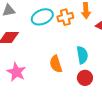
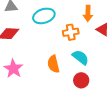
orange cross: (65, 17) -> (71, 32), moved
cyan semicircle: (82, 55) -> (80, 57), turned -48

